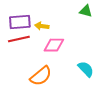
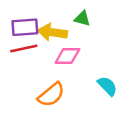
green triangle: (86, 11) -> (82, 19), moved
yellow arrow: (42, 26) -> (52, 32), size x1.6

